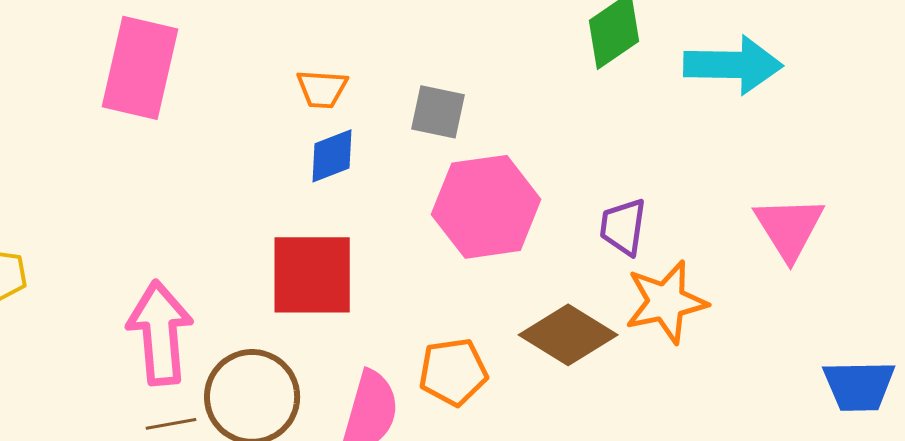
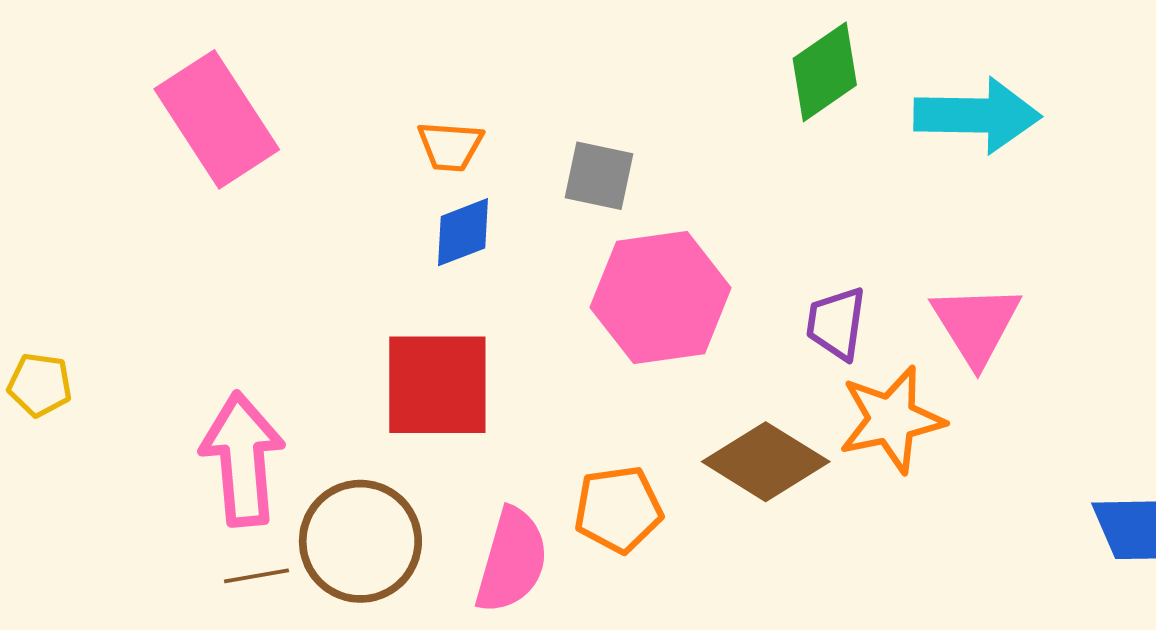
pink rectangle: (140, 68) -> (217, 119), turned -46
pink triangle: (789, 228) -> (976, 325), moved

